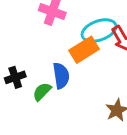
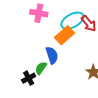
black cross: (15, 77) -> (29, 78), moved

